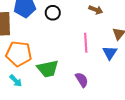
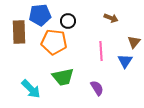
orange pentagon: (19, 54) -> (54, 42), moved
cyan arrow: (16, 81) -> (31, 89), size x1.5

